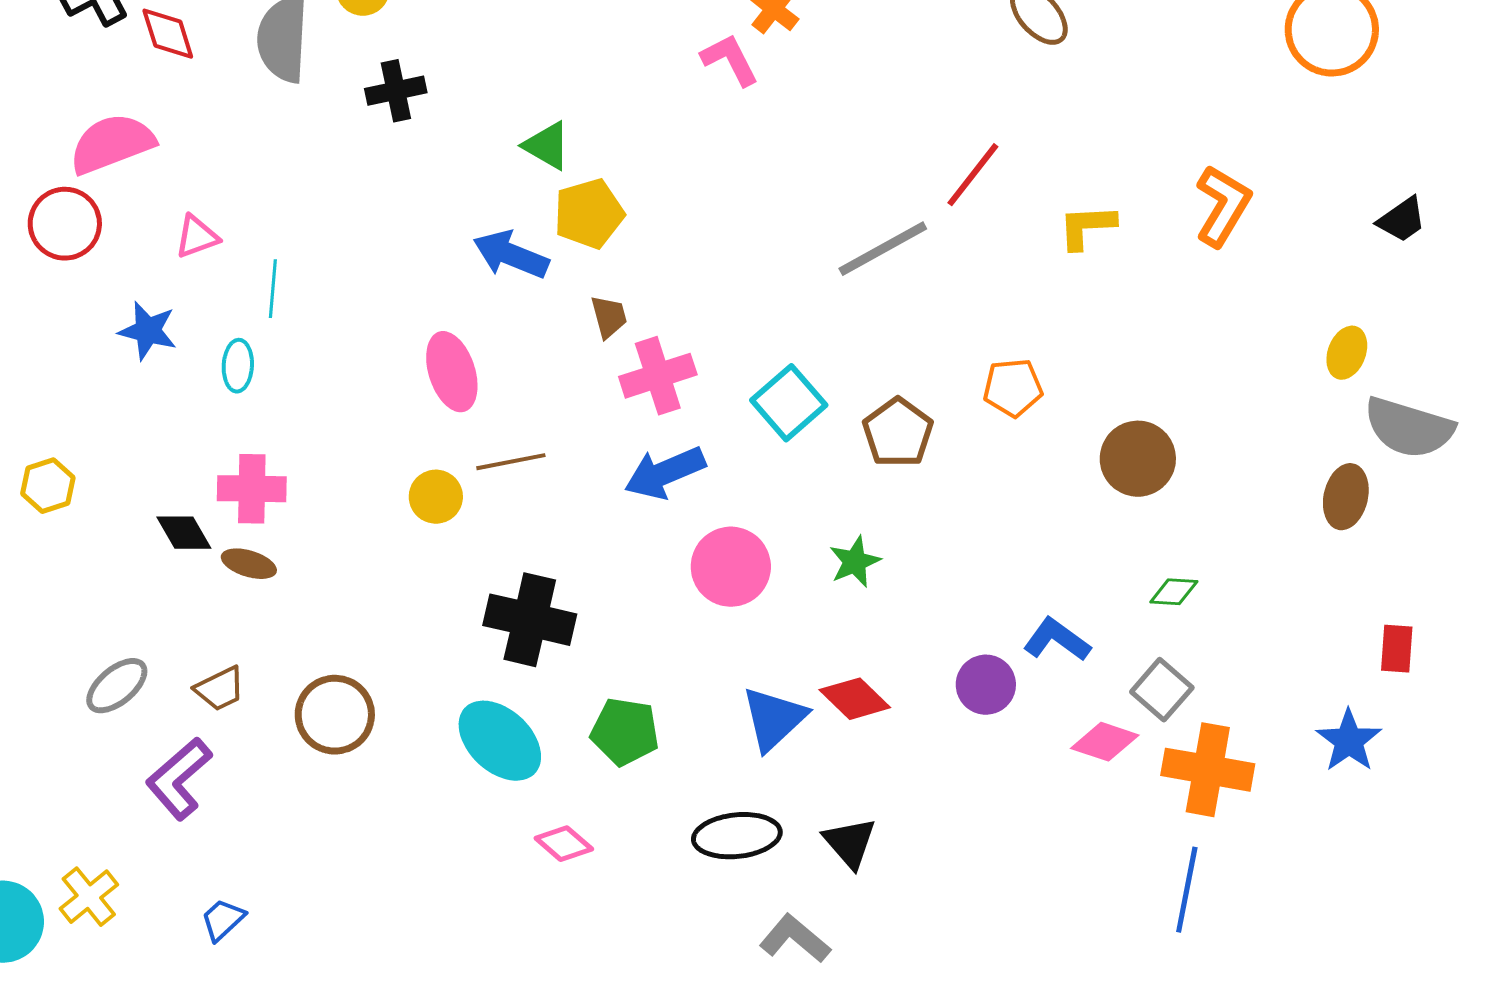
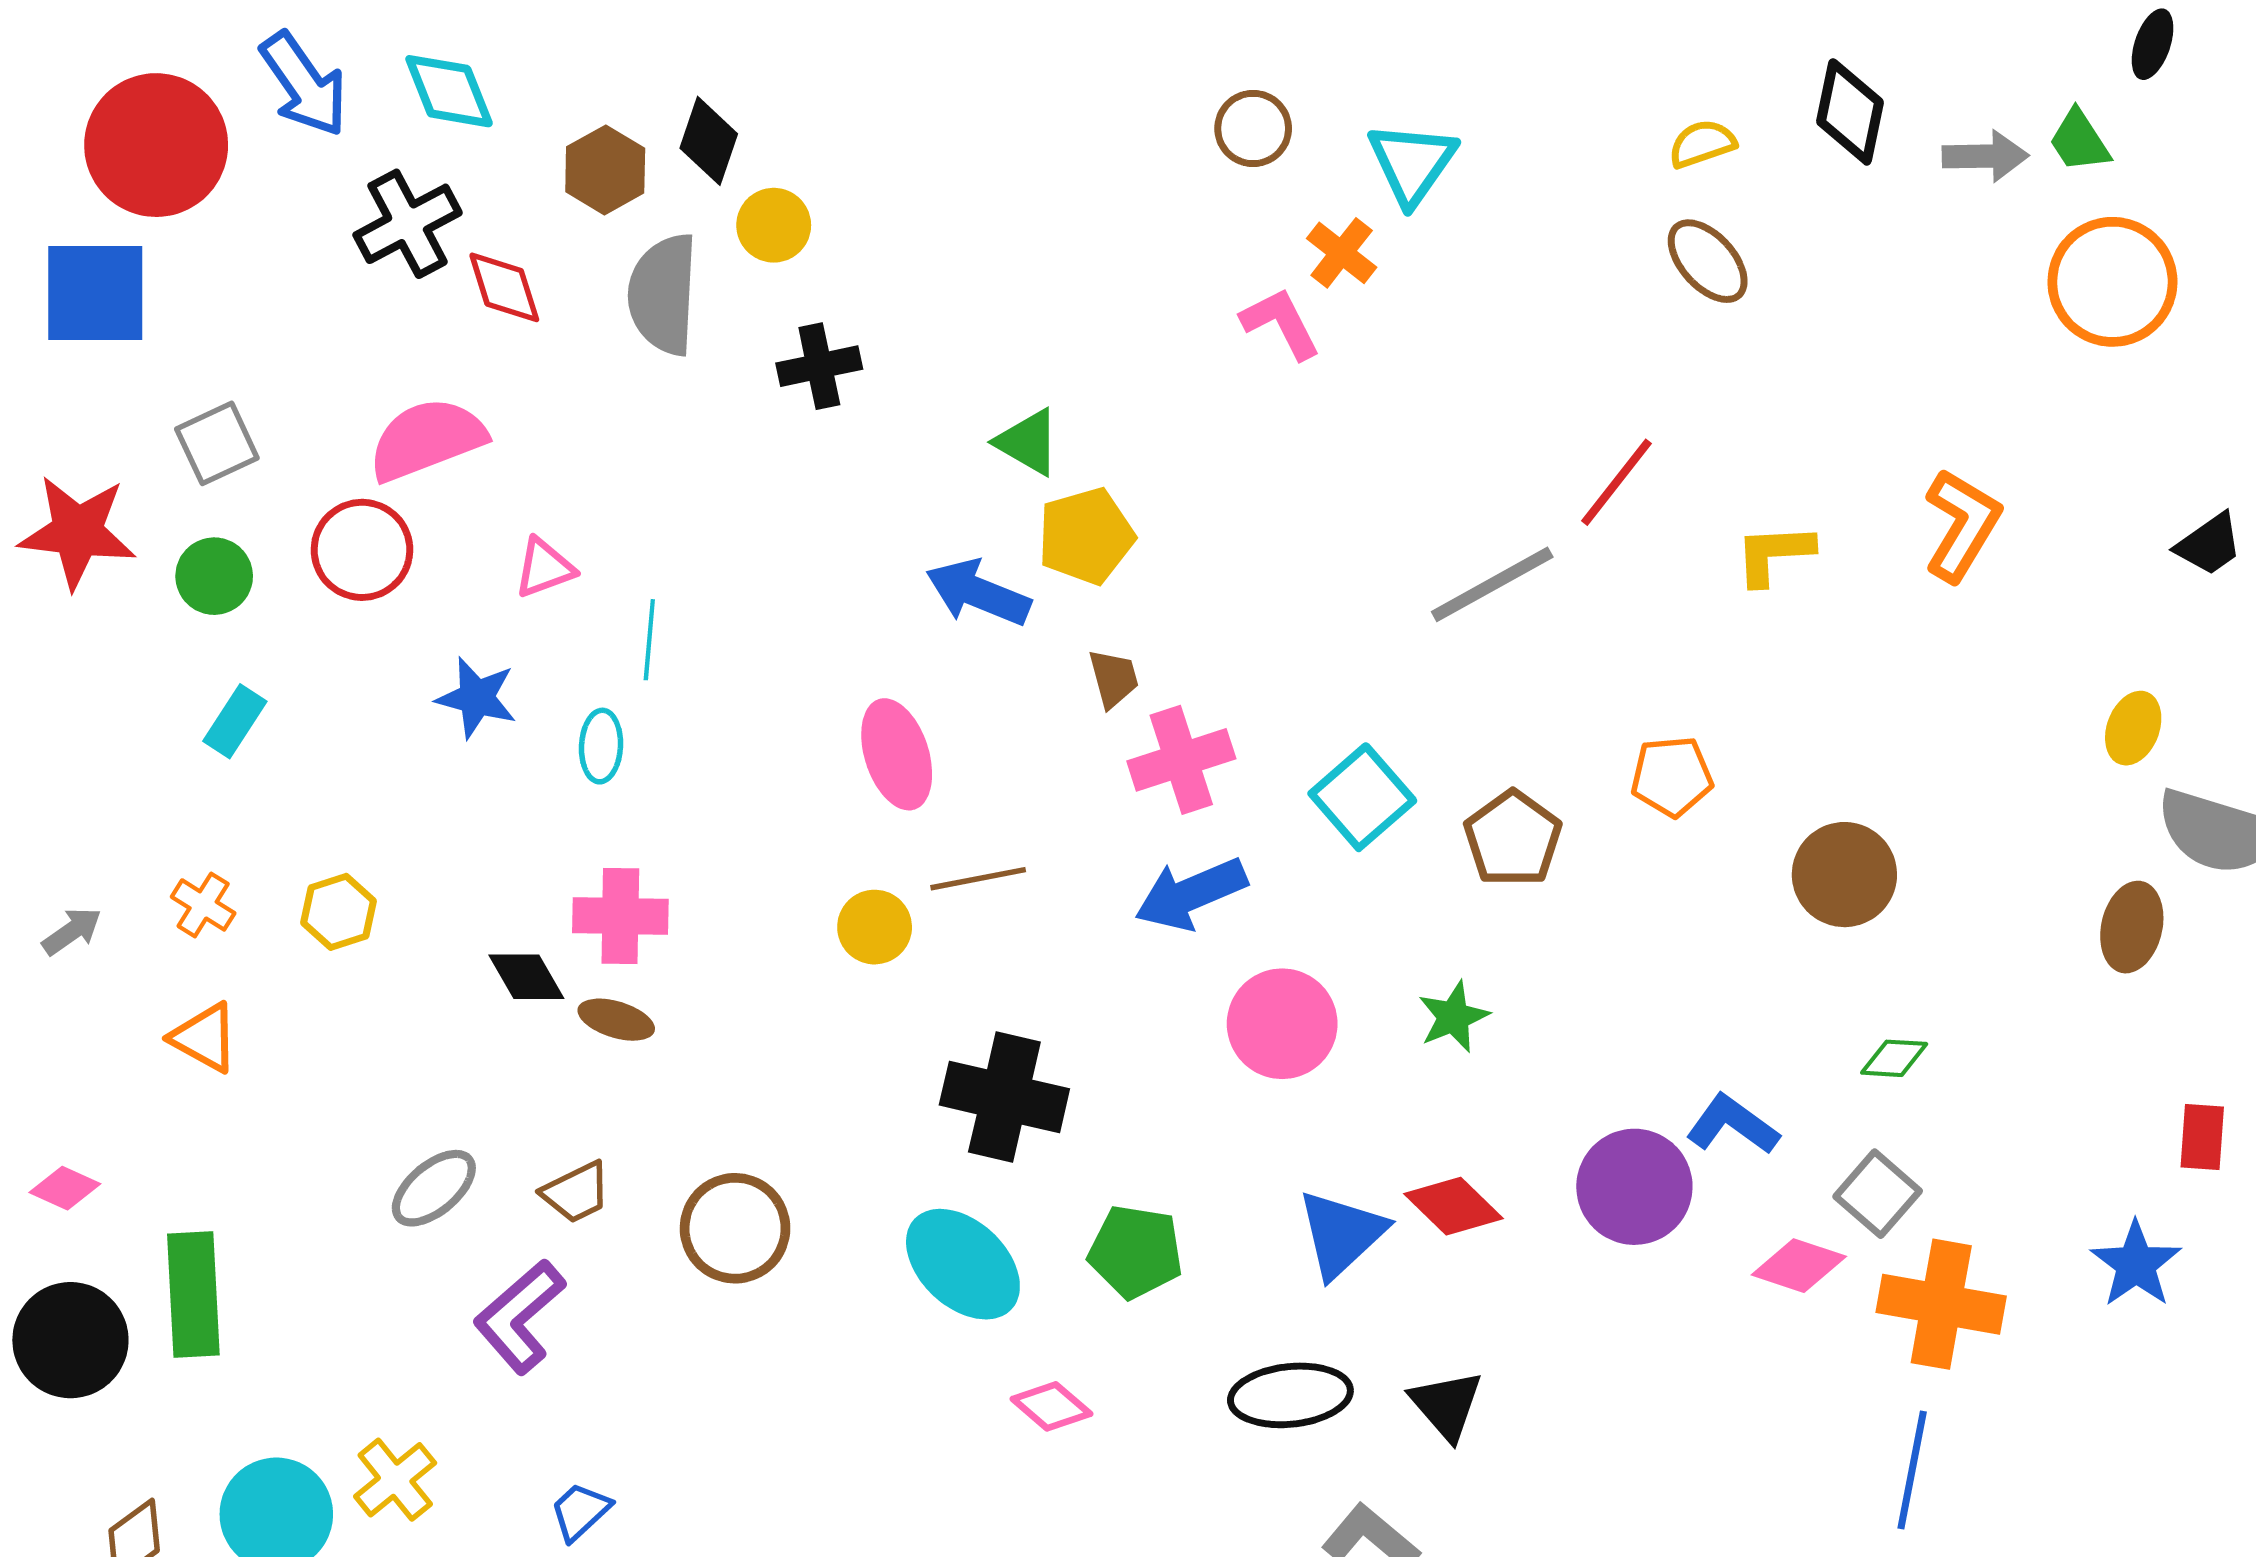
purple circle: (986, 685) -> (1634, 1187), size x1.4

